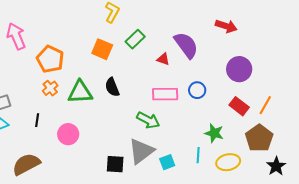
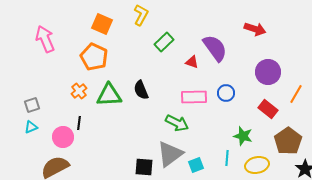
orange square: (102, 49) -> (102, 24), moved
orange pentagon: (50, 59) -> (94, 57), moved
orange line: (265, 105) -> (296, 94), moved
black line: (37, 120) -> (79, 123), moved
pink circle: (68, 134) -> (63, 137), moved

